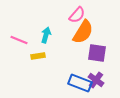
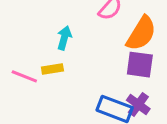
orange semicircle: (83, 32) -> (141, 33), moved
pink line: (19, 40) -> (24, 76), moved

